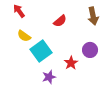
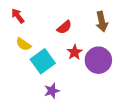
purple circle: (90, 50) -> (98, 60), size x1.5
red star: (71, 63) -> (75, 52), moved

